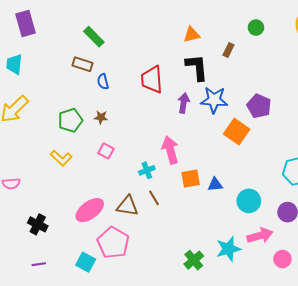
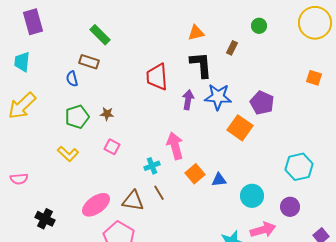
blue semicircle: (103, 82) -> (72, 79), moved
orange square: (191, 178) -> (195, 174), turned -30

